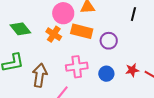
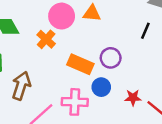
orange rectangle: (82, 31) -> (80, 64), moved
pink cross: (77, 67) -> (75, 102), moved
blue circle: (106, 74) -> (101, 87), moved

